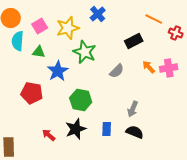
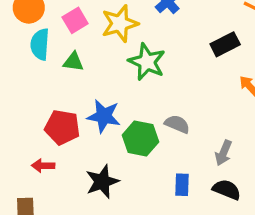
blue star: (58, 71) -> (104, 116), moved, turned -30
gray semicircle: (117, 71) -> (177, 124), moved, turned -112
black star: (76, 129) -> (102, 182), moved
red arrow: (49, 135) -> (43, 166), moved, turned -40

